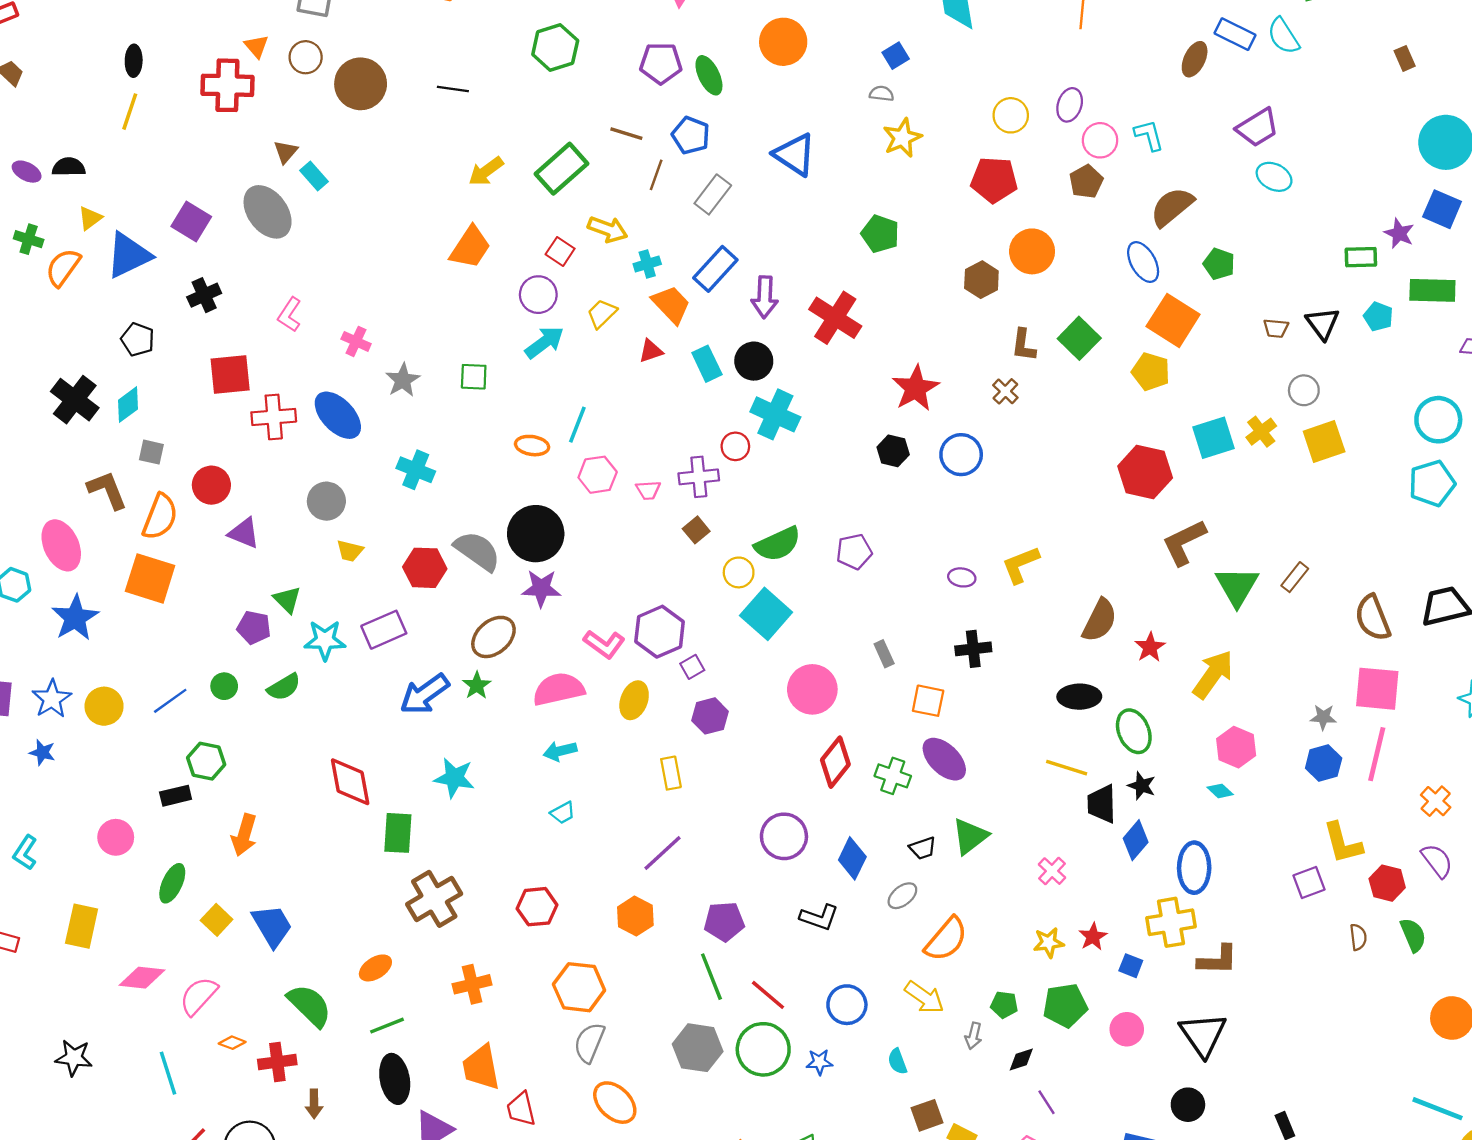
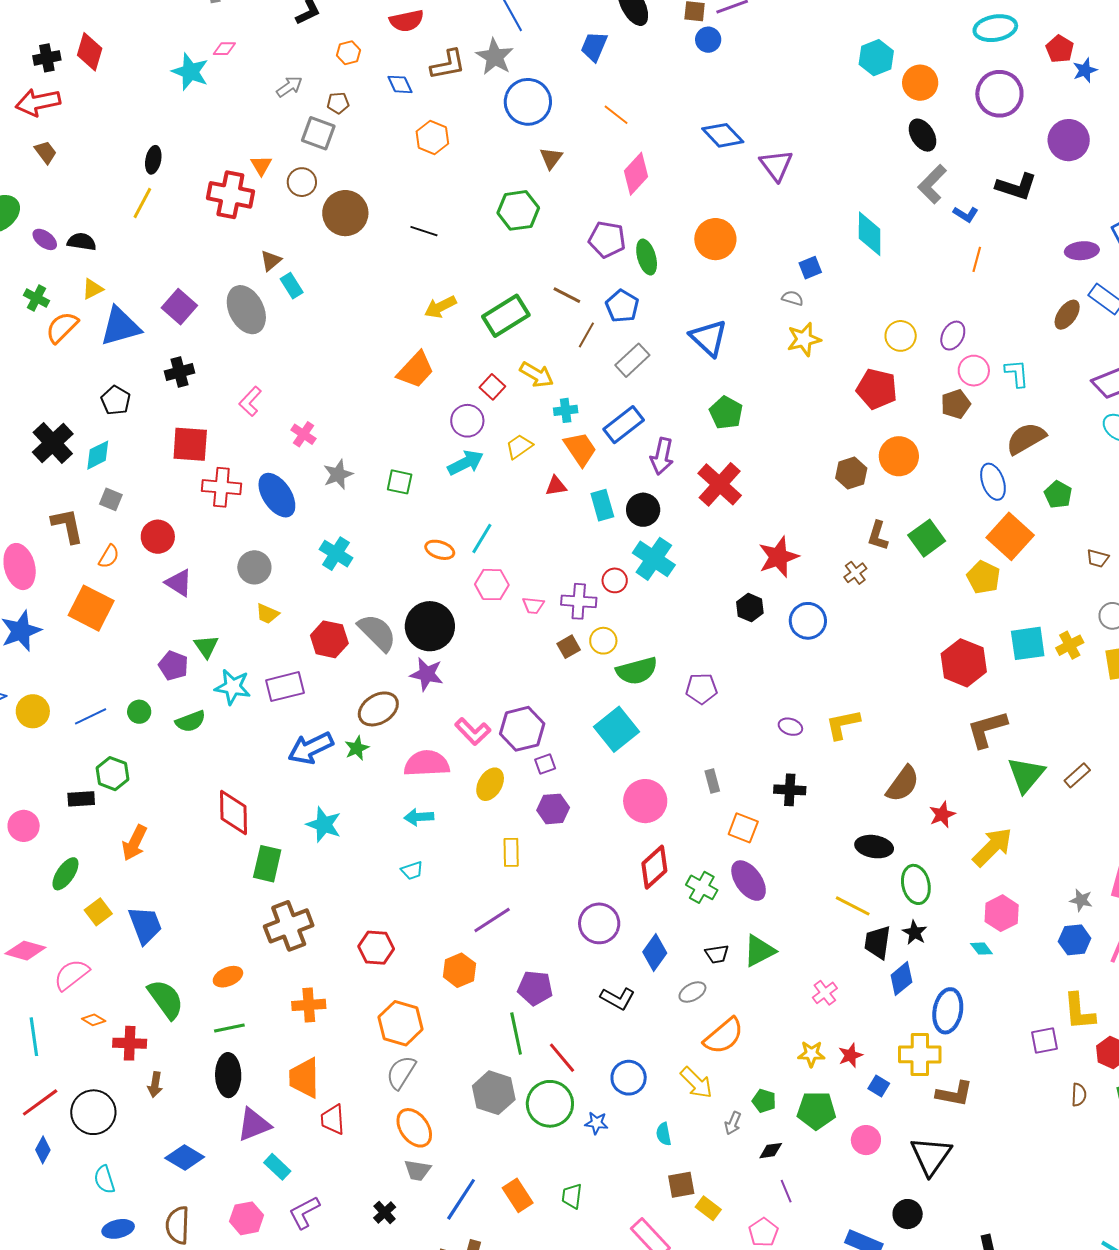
green pentagon: (880, 234) -> (726, 413), moved
orange semicircle: (160, 517) -> (109, 556), size x0.6
yellow circle: (739, 572) -> (603, 641), moved

